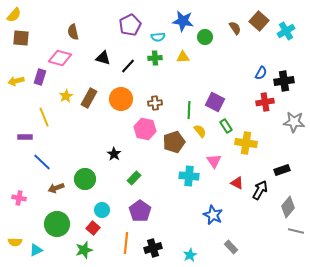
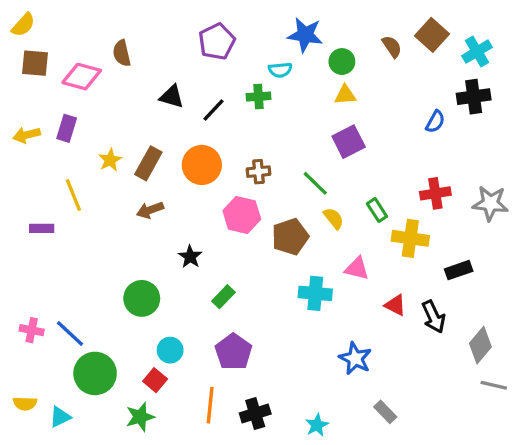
cyan semicircle: (158, 37) -> (280, 70), moved
yellow triangle: (183, 57) -> (345, 95), moved
pink diamond: (60, 58) -> (82, 77), moved
black cross: (284, 81) -> (474, 97), moved
purple square: (215, 102) -> (349, 142), moved, turned 36
red cross: (265, 102) -> (435, 193), moved
green line: (189, 110) -> (315, 183), turned -48
pink triangle: (214, 161) -> (357, 268), turned -42
blue line: (42, 162) -> (70, 333), moved
black rectangle: (282, 170) -> (459, 270), moved
brown arrow: (56, 188) -> (150, 210), moved
black arrow: (260, 190) -> (434, 317), turned 126

